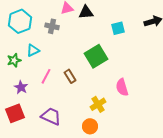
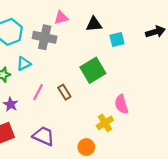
black triangle: (86, 12) -> (94, 24), moved
gray cross: (52, 26) -> (45, 37), size x1.5
yellow cross: (98, 104) -> (105, 123), moved

